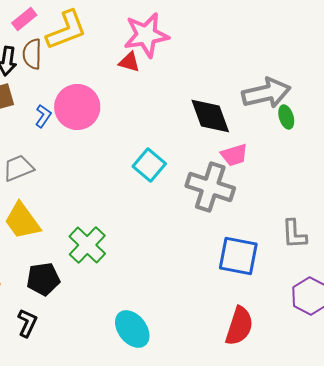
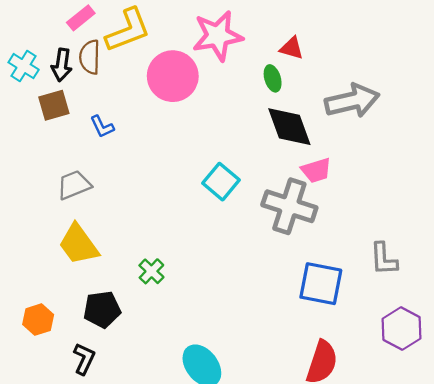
red triangle: (129, 62) -> (292, 48), moved
pink circle: (77, 107) -> (173, 76), moved
blue L-shape: (43, 116) -> (102, 127), turned 120
green ellipse: (286, 117) -> (273, 78), moved
green cross: (87, 245) -> (151, 271), size x0.6

